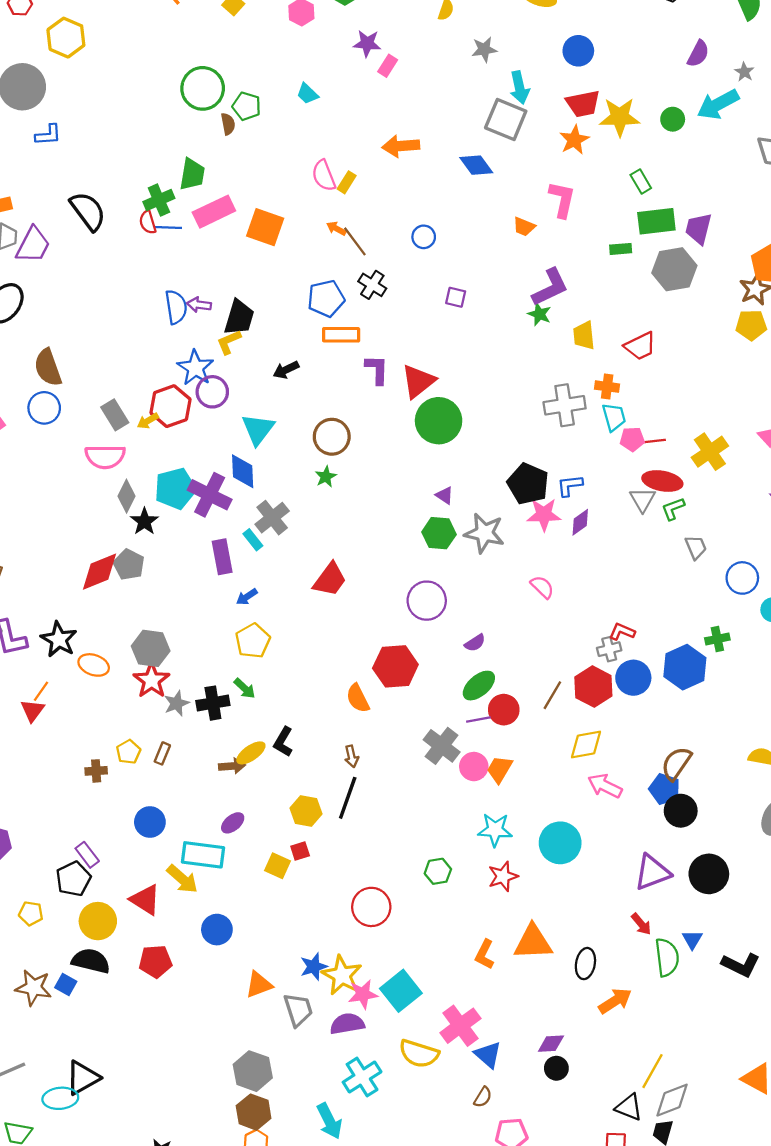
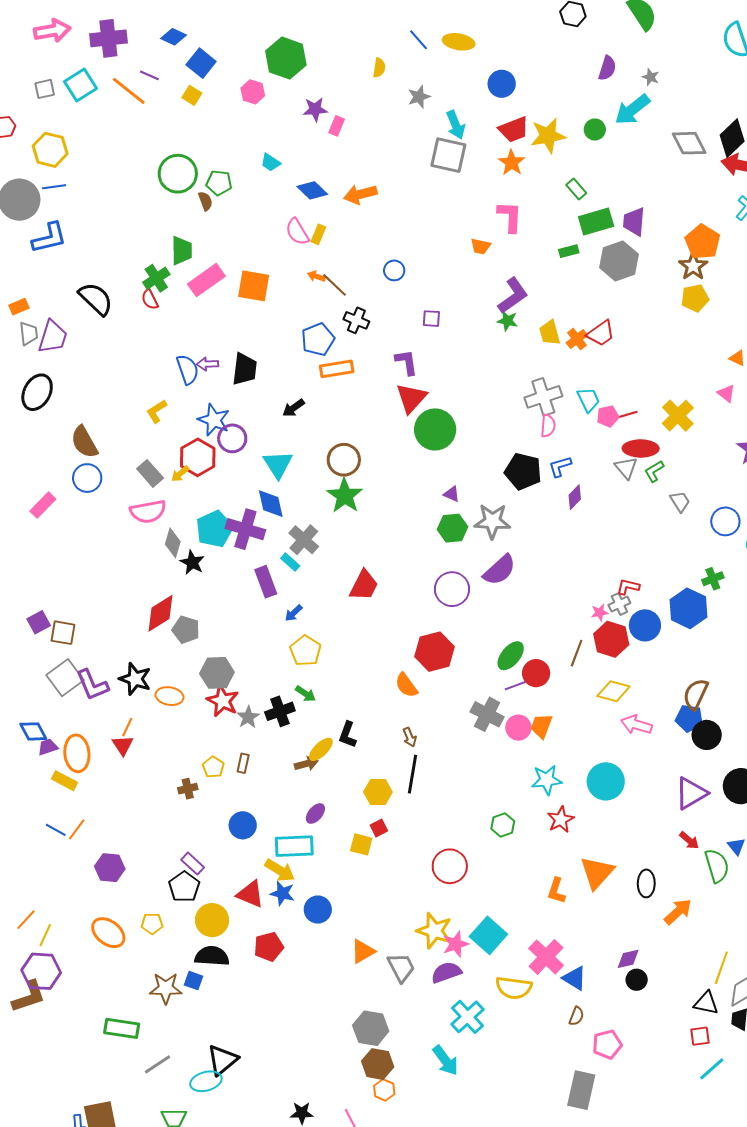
blue L-shape: (48, 135) -> (49, 238), size x1.5
blue diamond: (476, 165) -> (312, 190), moved
blue line: (168, 228) -> (54, 187), moved
yellow L-shape: (229, 342) -> (157, 411), moved
purple L-shape: (377, 370) -> (406, 362), moved
orange cross: (607, 387) -> (577, 339), moved, turned -35
green star: (326, 477) -> (345, 496), size x1.8
pink star: (544, 515) -> (600, 613), moved, size x0.6
gray pentagon: (129, 565) -> (186, 630), moved
pink semicircle: (542, 587) -> (548, 426), moved, turned 60
purple semicircle: (475, 643) -> (500, 570), moved, size x1.8
yellow diamond: (586, 744) -> (614, 691), turned 36
orange triangle: (533, 942) -> (597, 873), turned -36
blue star: (314, 967) -> (282, 893), moved, turned -30

